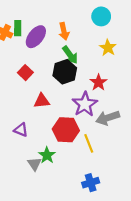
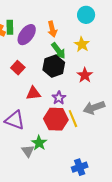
yellow star: (108, 48) -> (82, 44), moved
purple star: (85, 104) -> (59, 98), moved, size x0.6
purple triangle: (21, 130) -> (15, 120), size x1.5
yellow line: (89, 143) -> (73, 119), moved

